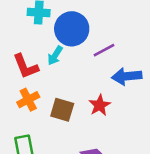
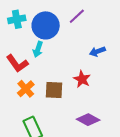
purple line: (104, 50) -> (77, 16), moved
blue arrow: (127, 76) -> (97, 51), size x0.7

